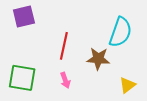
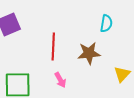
cyan semicircle: (120, 32) -> (106, 23), size x0.6

